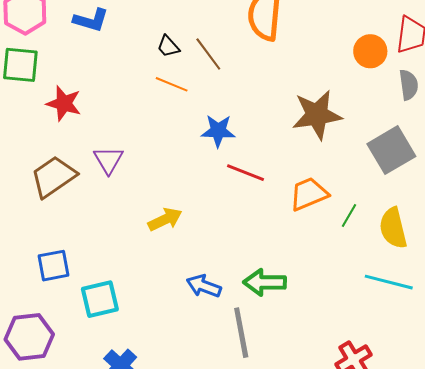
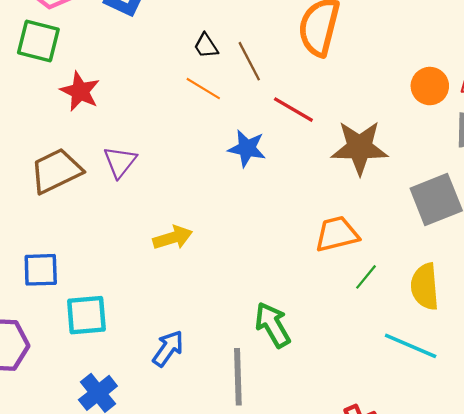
red line: (246, 173) -> (293, 110), moved
green line: (349, 215) -> (366, 277), moved
green arrow: (265, 282) -> (273, 325), turned 51
blue arrow: (204, 286) -> (168, 348), moved, turned 96

